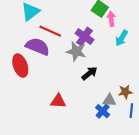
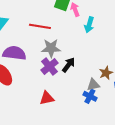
red line: (50, 31) -> (40, 26), moved
purple cross: (85, 37) -> (50, 66), moved, turned 30

